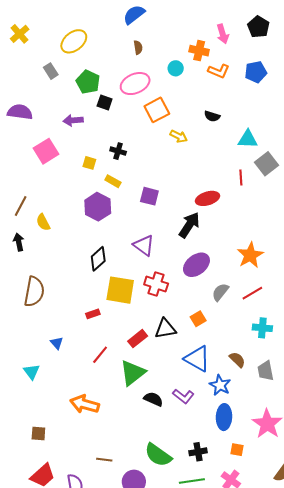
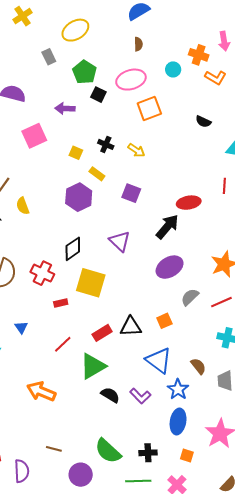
yellow arrow: (179, 136) -> (136, 150), moved
red cross: (156, 284) -> (42, 273), moved

